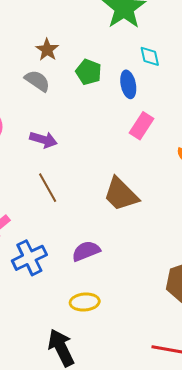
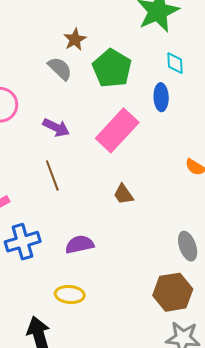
green pentagon: (89, 72) -> (112, 68), size x1.5
blue ellipse: (128, 84) -> (161, 97), moved
pink rectangle: (141, 126) -> (117, 130), moved, size x1.6
brown trapezoid: (121, 194) -> (123, 194), size x0.6

